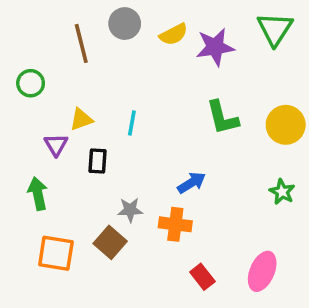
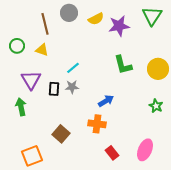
yellow triangle: (81, 119) -> (42, 50), moved, turned 40
cyan line: (132, 123) -> (73, 68), turned 40
purple triangle: (56, 145) -> (31, 80), size x1.5
gray star: (130, 210) -> (72, 87), moved
orange square: (56, 253) -> (32, 156), moved, turned -30

